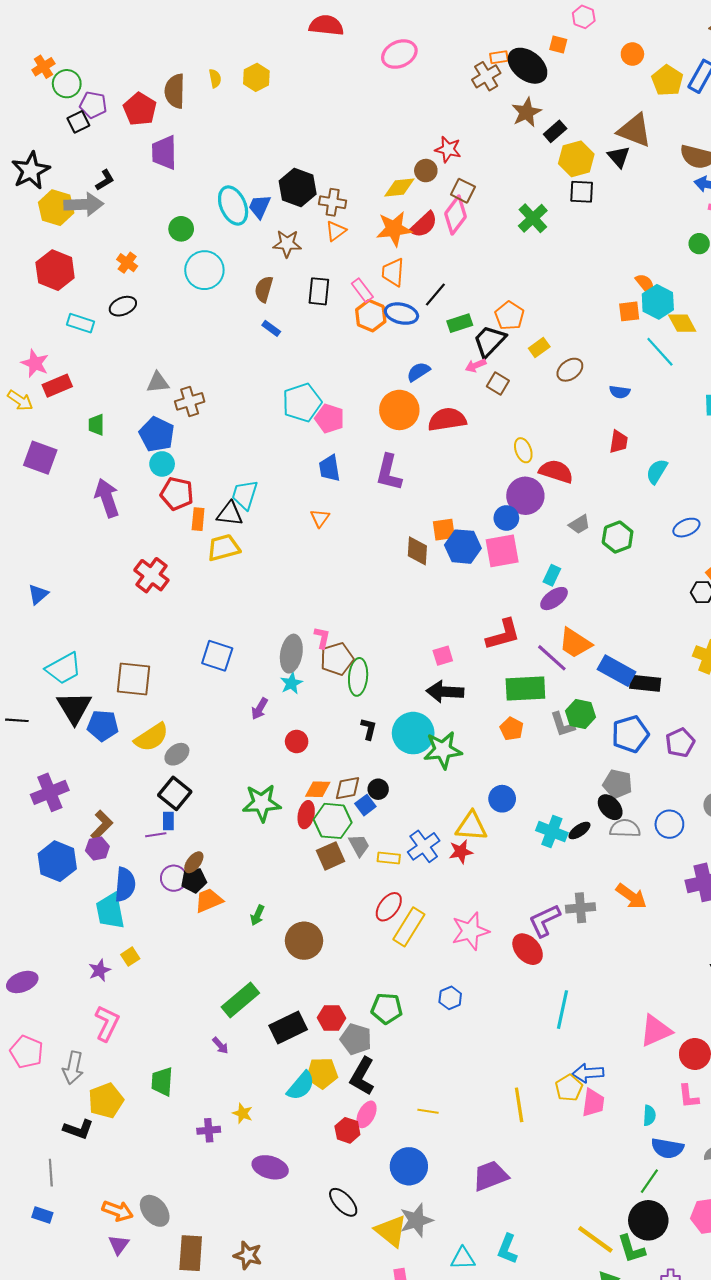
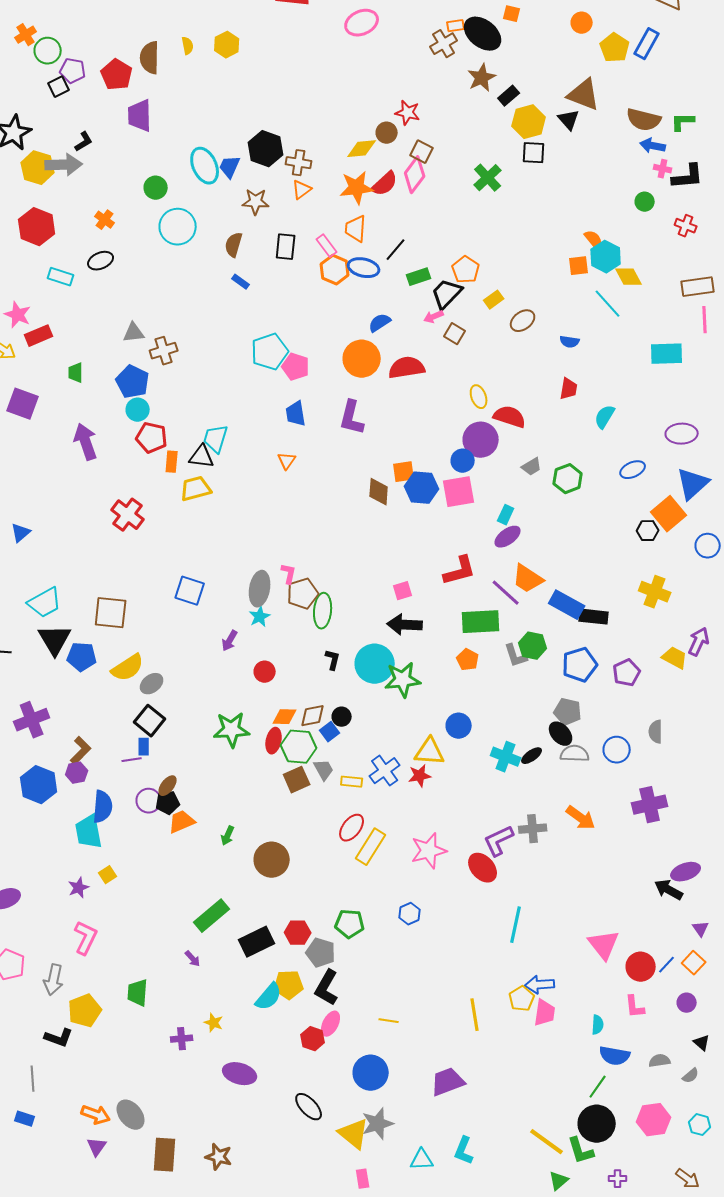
pink triangle: (656, 1031) -> (604, 945), turned -44

